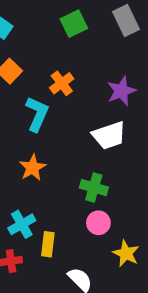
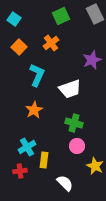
orange cross: (62, 83) -> (51, 43), moved
white trapezoid: (109, 135) -> (70, 89), moved

